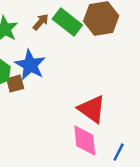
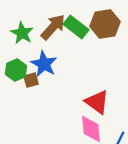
brown arrow: (41, 22) -> (53, 27), size x1.8

